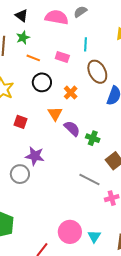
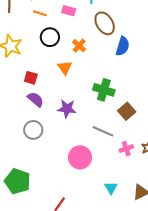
purple semicircle: (72, 129) -> (35, 99), moved
green cross: (93, 138) -> (104, 90), size x1.5
purple star: (35, 156) -> (67, 109), moved
pink circle: (70, 232) -> (80, 157), moved

